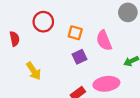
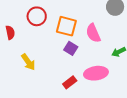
orange square: (75, 33) -> (66, 26), size x1.5
purple square: (80, 57) -> (71, 48), turned -32

